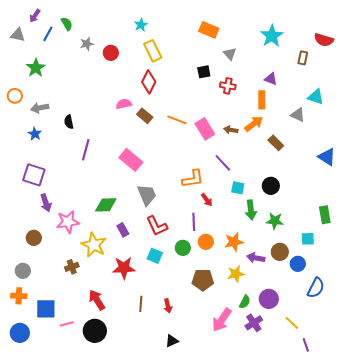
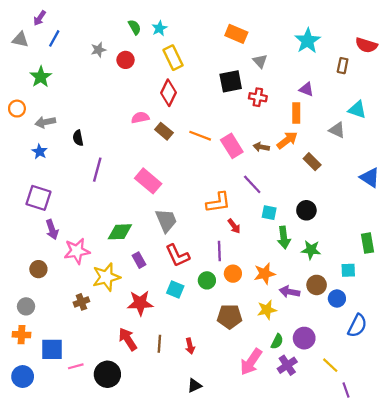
green semicircle: (67, 24) -> (135, 27), moved
black square: (204, 72) -> (231, 81), size x1.5
yellow star: (94, 245) -> (106, 277), turned 30
red arrow: (97, 300) -> (128, 339), moved

